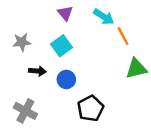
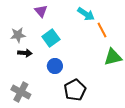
purple triangle: (65, 13) -> (41, 11), moved
black arrow: (37, 71) -> (25, 53), moved

